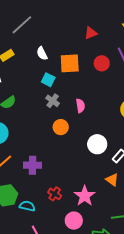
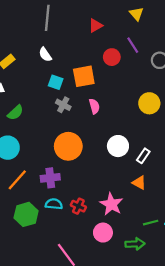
gray line: (22, 25) -> (47, 18), moved, turned -35
orange square: (70, 63) -> (84, 76), moved
orange circle: (61, 127) -> (68, 146), moved, size x1.6
cyan semicircle: (27, 206) -> (54, 204), moved

